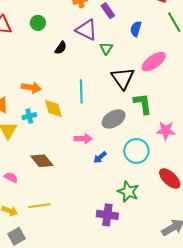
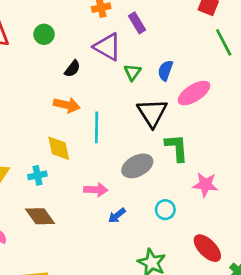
blue semicircle: (136, 29) -> (165, 71), moved
orange arrow: (31, 88) -> (67, 105), moved
cyan cross: (29, 116) -> (37, 175), moved
cyan circle: (136, 151) -> (165, 210), size x0.6

